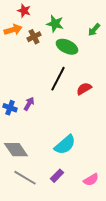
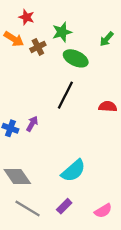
green star: (55, 24) -> (62, 32), turned -30
orange arrow: (13, 30) -> (14, 39), turned 48
red semicircle: (84, 89) -> (108, 107), moved, turned 35

